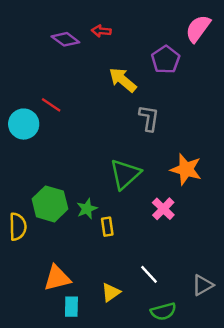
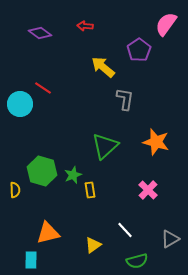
purple diamond: (65, 39) -> (40, 33), moved
pink cross: (163, 209) -> (148, 190), moved
yellow semicircle: (18, 227) -> (15, 190), size x0.7
cyan rectangle: (71, 307) -> (31, 260), moved

